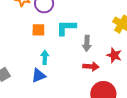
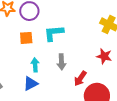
gray arrow: (87, 43) -> (61, 62), moved
red arrow: (91, 66) -> (80, 78), moved, turned 126

